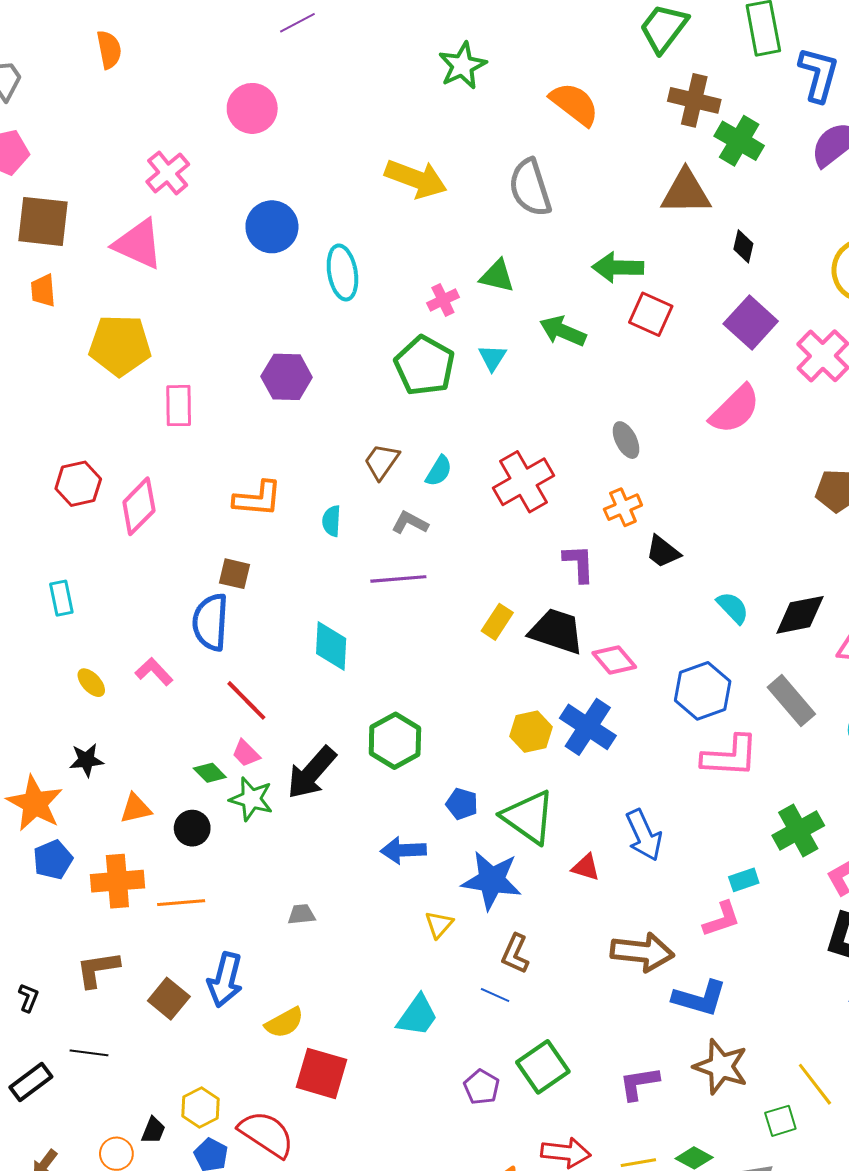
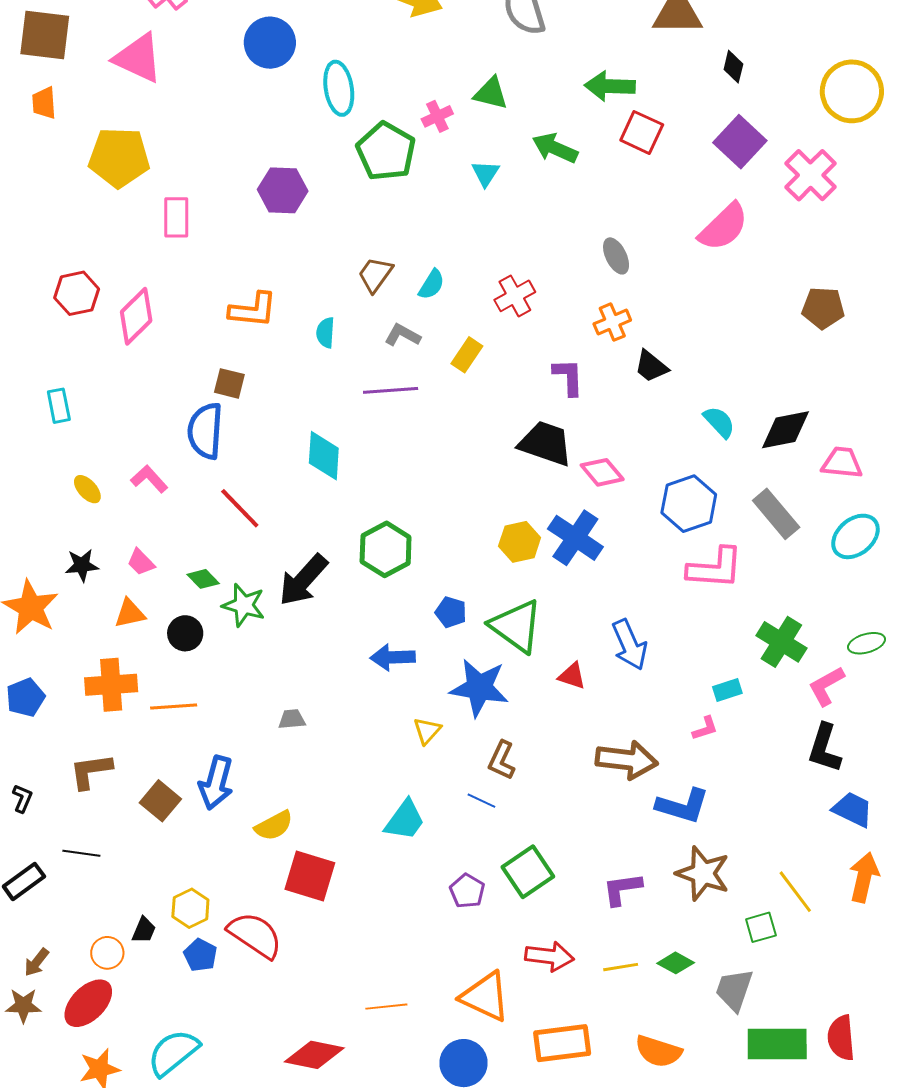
green pentagon: (425, 366) -> (386, 151), moved
red cross: (524, 482) -> (515, 296), size x0.7
yellow rectangle: (497, 622) -> (467, 355), moved
pink trapezoid: (246, 753) -> (141, 562), moved
green cross: (798, 830) -> (781, 642), turned -30
blue pentagon: (53, 860) -> (25, 697), moved
pink L-shape: (722, 919) -> (705, 728), size x0.7

